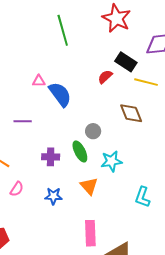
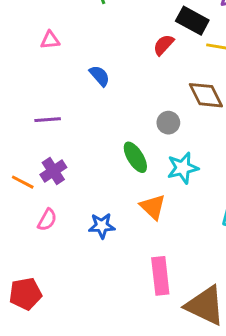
pink triangle: (39, 81) -> (50, 40), moved
blue semicircle: (60, 94) -> (100, 76), size x0.6
gray circle: (93, 131) -> (168, 123), moved
purple cross: (51, 157) -> (53, 171), moved, turned -30

